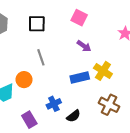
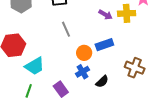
yellow cross: (103, 71) -> (127, 13), moved, turned -30
orange circle: (24, 80) -> (84, 53), moved

